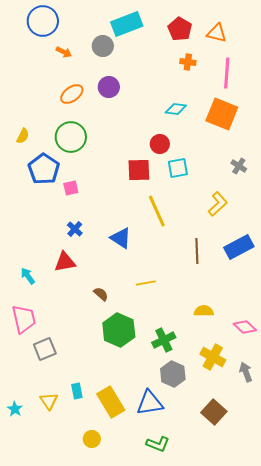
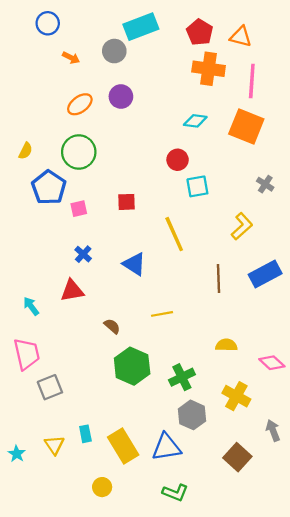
blue circle: (43, 21) -> (48, 23), size x0.7
orange cross: (188, 62) -> (209, 69), size x1.8
red square: (139, 170) -> (126, 202), moved, size x0.7
gray arrow: (246, 372) -> (273, 430), moved

